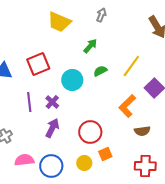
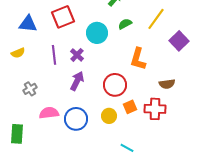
orange L-shape: (127, 106) -> (138, 59), moved, turned -30
red cross: (145, 166) -> (155, 109), moved

